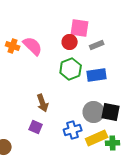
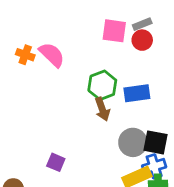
red circle: (70, 42) -> (142, 40), moved
gray rectangle: (97, 45) -> (142, 24), moved
brown arrow: (43, 103) -> (102, 109), moved
blue cross: (73, 130) -> (154, 166), moved

